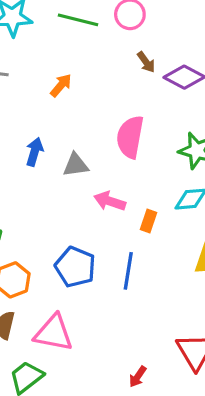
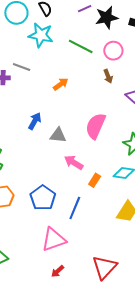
brown arrow: (146, 62) -> (108, 76), moved
pink triangle: (54, 333) -> (54, 240), moved, turned -44
red arrow: (138, 377) -> (58, 271), moved

